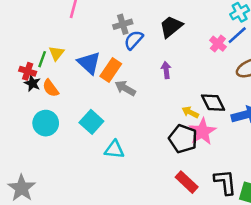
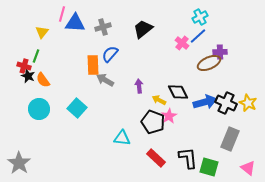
blue semicircle: (134, 40) -> (110, 54), moved
yellow triangle: (57, 53) -> (42, 32), moved
blue triangle: (89, 63) -> (75, 23), moved, turned -40
orange rectangle: (111, 70) -> (93, 65), turned -36
purple arrow: (166, 70) -> (139, 86), moved
pink star: (202, 131) -> (169, 116), size x0.7
cyan triangle: (114, 150) -> (122, 138), moved

